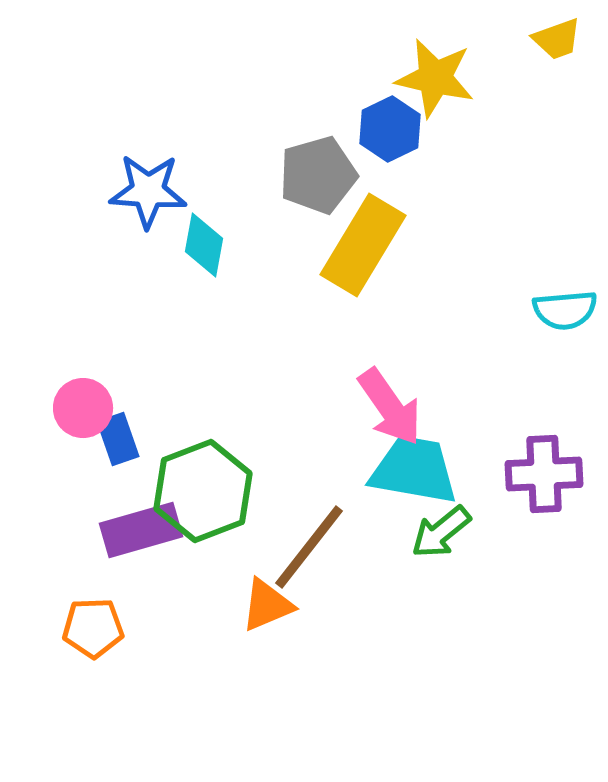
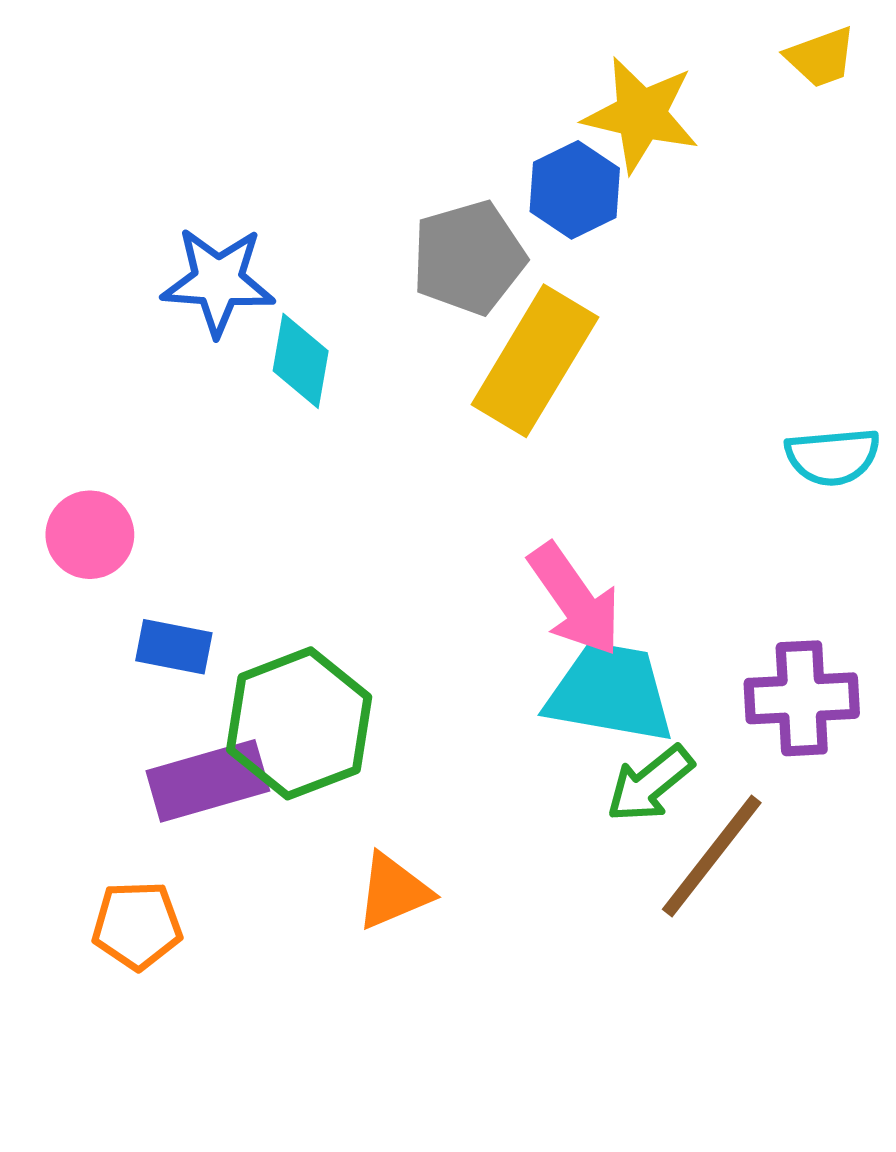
pink circle: (83, 408) -> (90, 535), moved
blue rectangle: (118, 439) -> (174, 647), turned -60
brown line: (309, 547) -> (712, 856), moved

